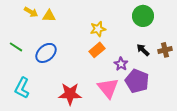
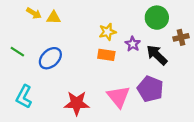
orange rectangle: (97, 50) -> (106, 55), turned 49
black arrow: (143, 50) -> (157, 55), size x1.5
brown cross: (165, 50) -> (181, 37), moved
purple star: (121, 64) -> (133, 44), moved

